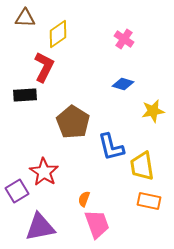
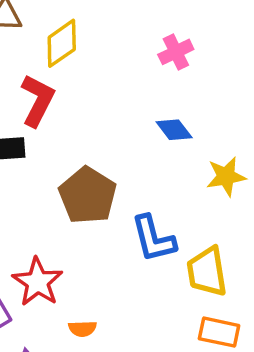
pink cross: (124, 39) -> (176, 52), turned 30
blue diamond: (123, 84) -> (174, 130), turned 35
orange semicircle: (84, 199) -> (82, 329), moved, turned -112

